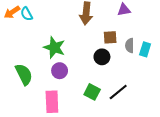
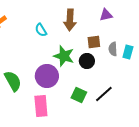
cyan semicircle: (27, 14) -> (41, 30), moved
green star: (54, 47) -> (64, 56), moved
purple circle: (60, 71) -> (47, 76), size x1.5

